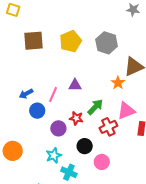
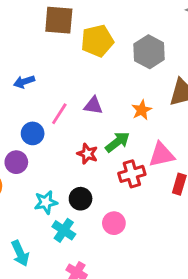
brown square: (34, 41) -> (59, 20), moved
orange star: (118, 83) -> (142, 110), moved
blue arrow: (26, 94) -> (24, 82), moved
purple circle: (58, 128) -> (16, 162), moved
black circle: (85, 146) -> (81, 199), moved

